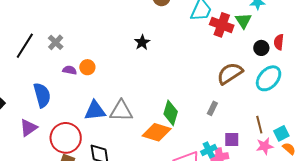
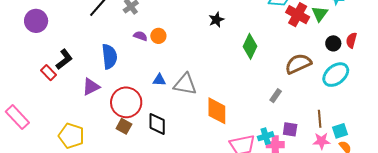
blue triangle: (95, 111) -> (159, 80), size x0.6
green diamond: (171, 113) -> (250, 46), moved
orange diamond: (157, 132) -> (217, 111), turned 64

